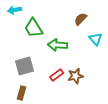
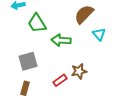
brown semicircle: (81, 19) -> (84, 14), size x1.5
red rectangle: (57, 75) -> (60, 80), moved

